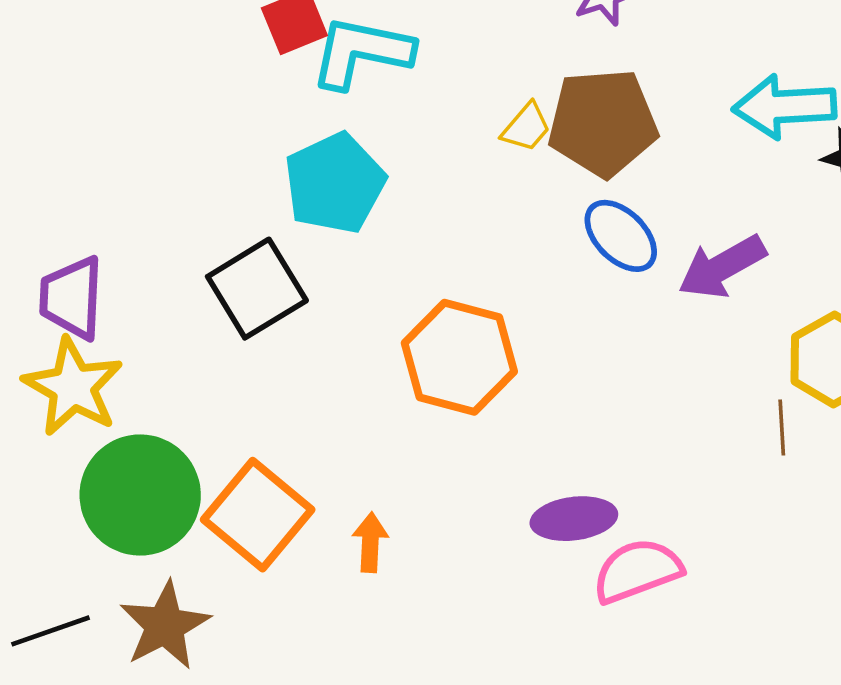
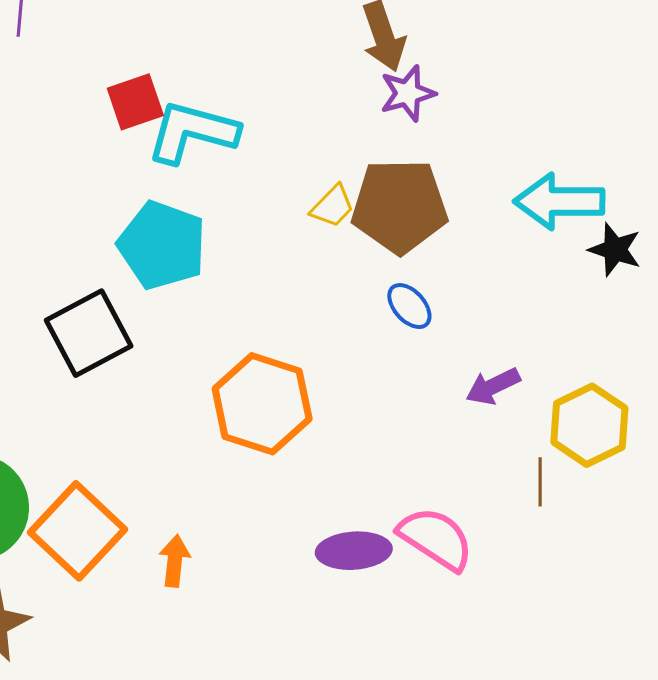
cyan pentagon: (335, 183) -> (162, 245), turned -30
blue ellipse: (621, 236) -> (409, 306), size x0.7
purple arrow: (722, 267) -> (493, 386), moved, size x0.7
pink semicircle: (637, 571) -> (436, 538), moved, turned 50

